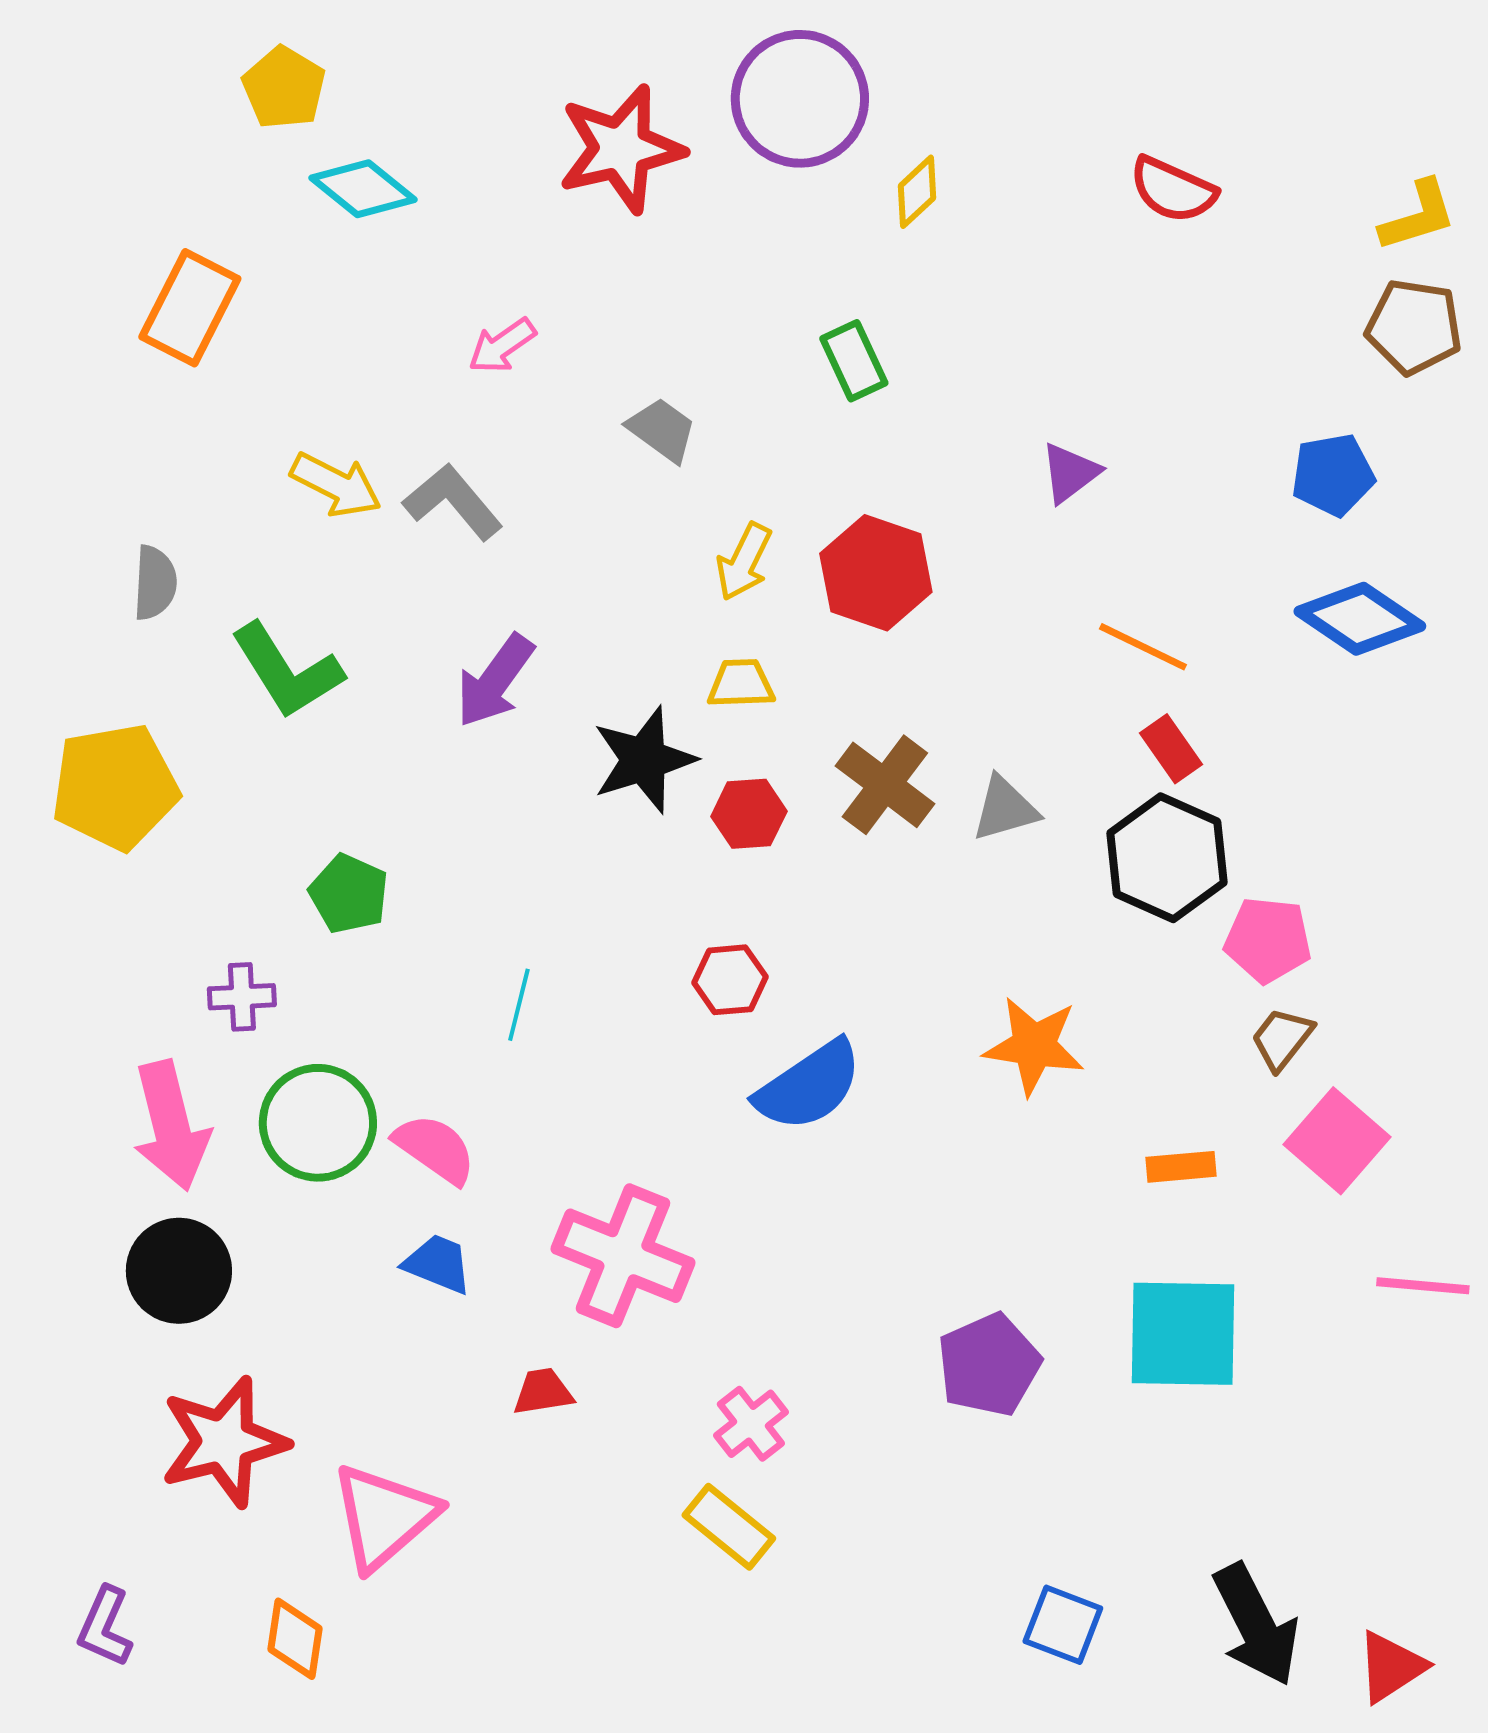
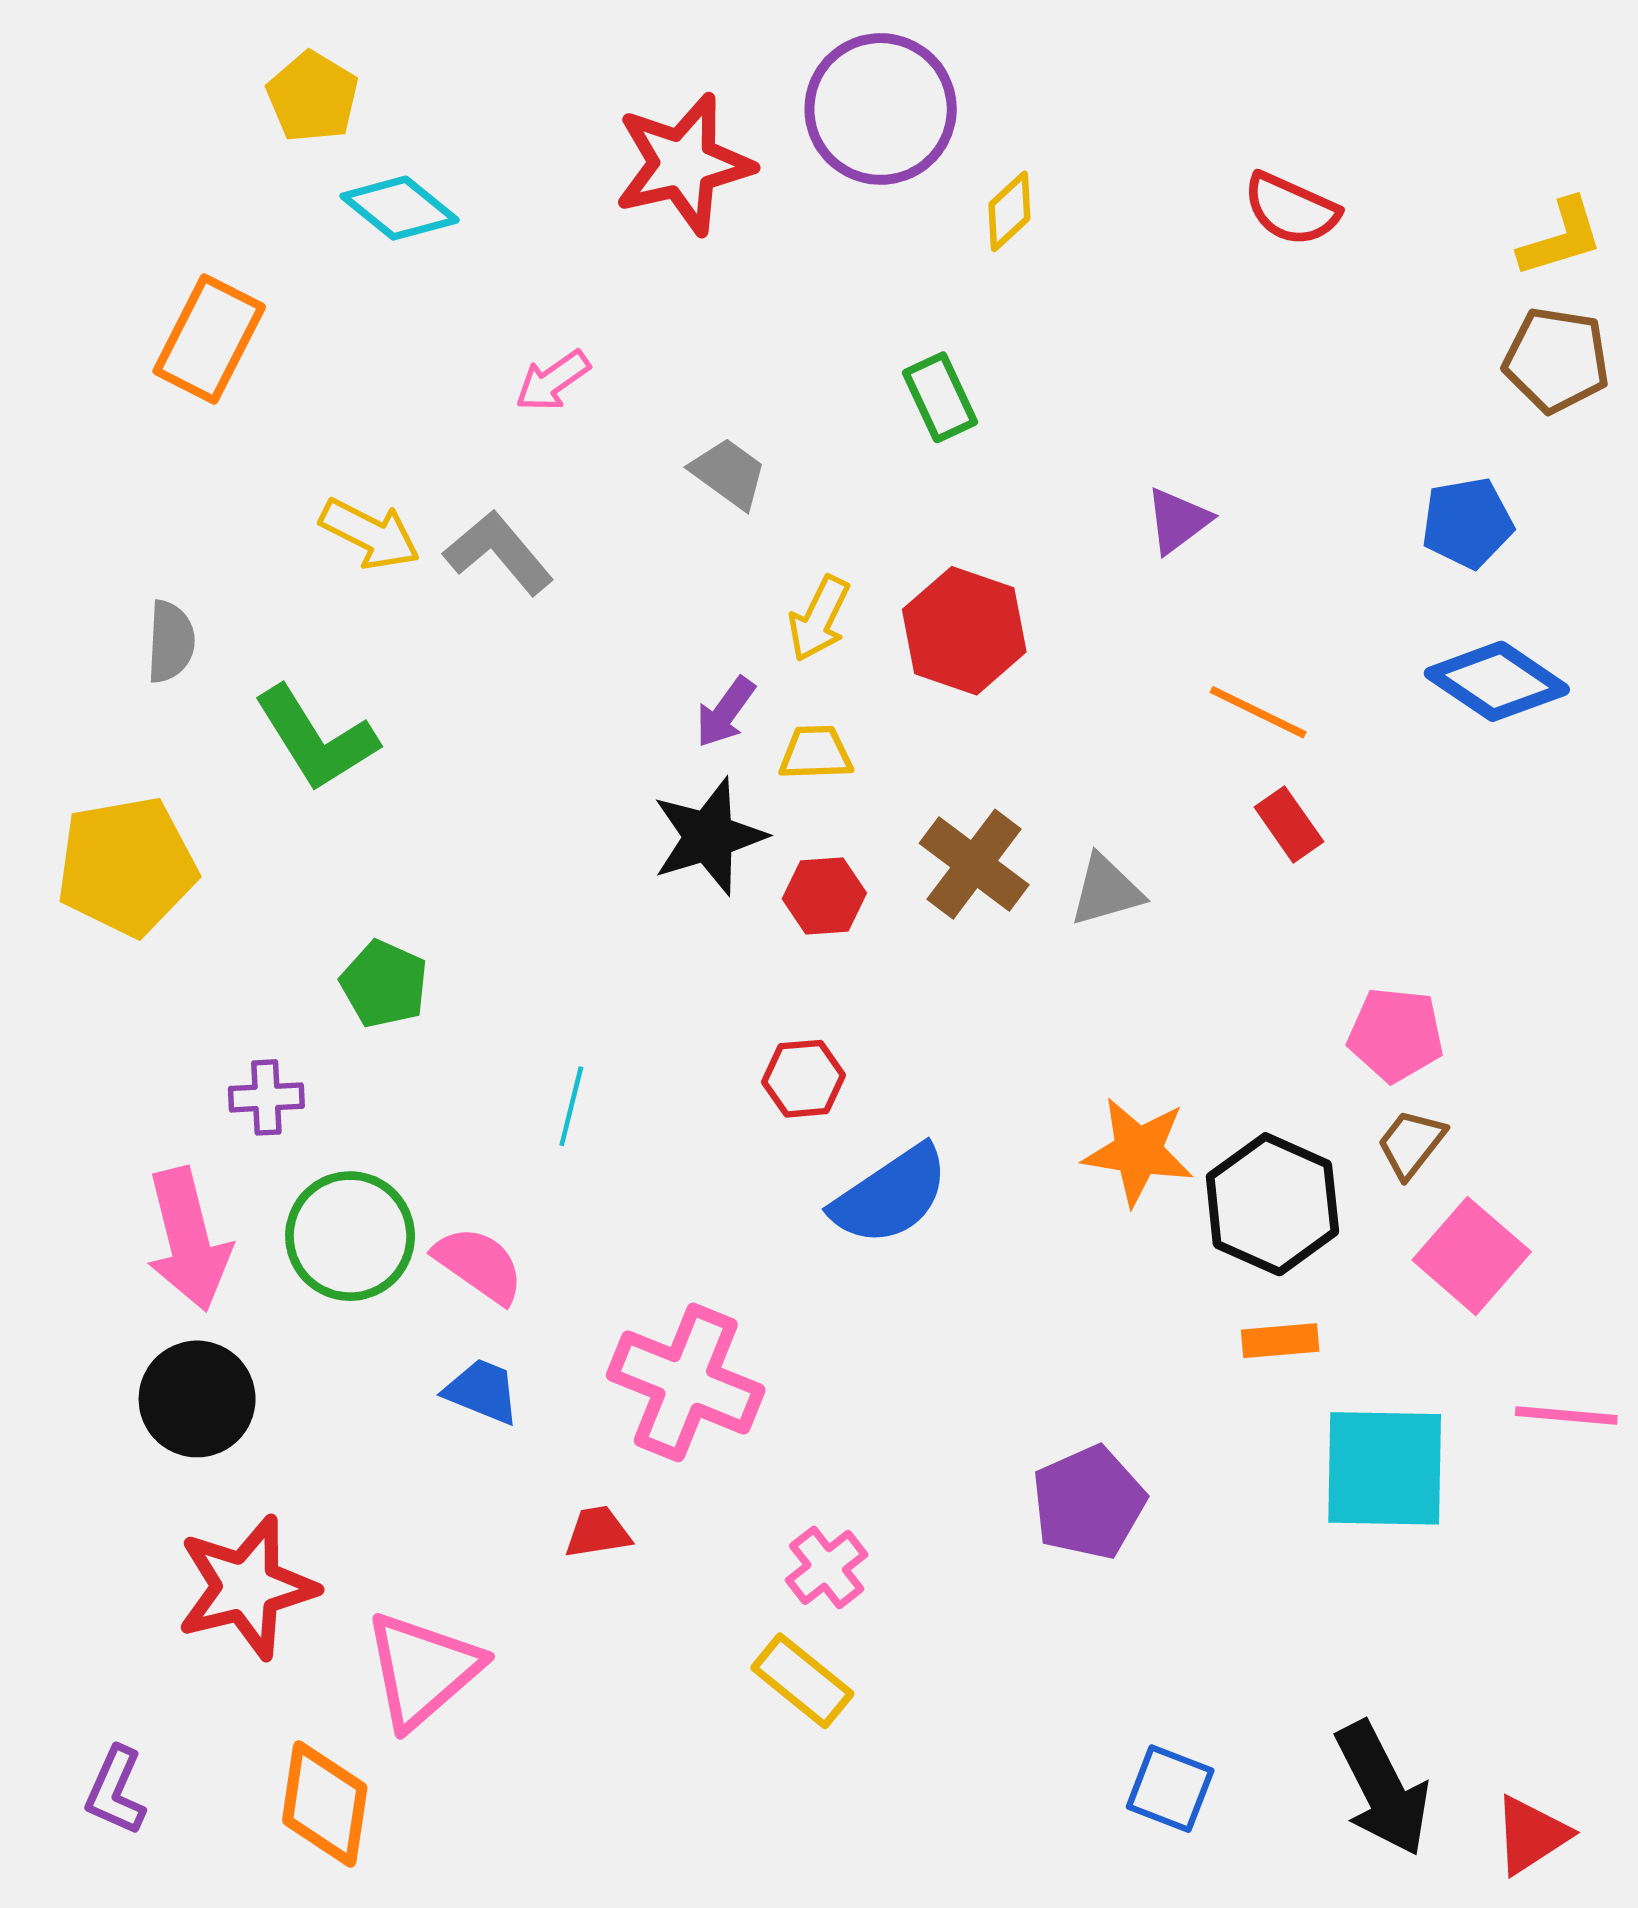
purple arrow: (495, 681) -> (725, 712), moved, size x0.7
black hexagon: (1167, 858) -> (1272, 1204), moved
orange rectangle: (1181, 1167) -> (1280, 1341), moved
cyan square: (1183, 1334) -> (1385, 1468), moved
orange diamond: (295, 1639) -> (325, 1804), size x1.4

